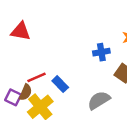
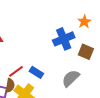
blue cross: (101, 52) -> (64, 39), size x1.5

